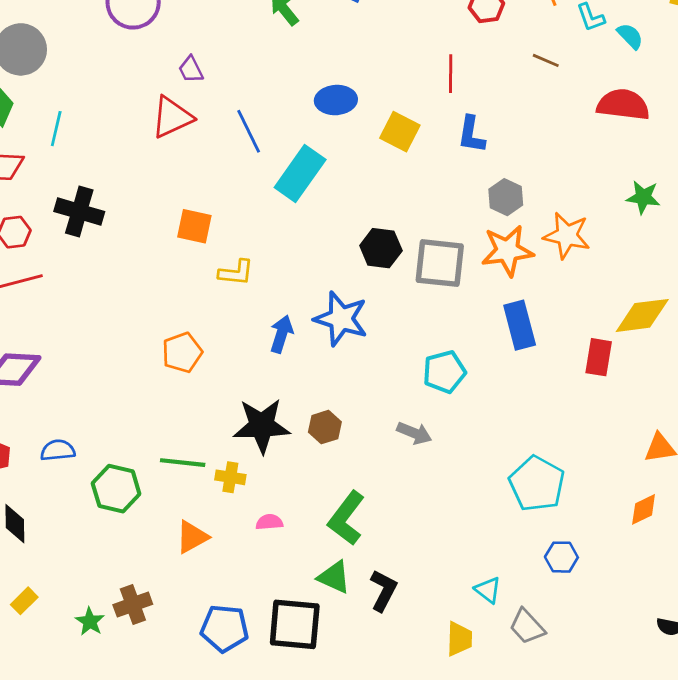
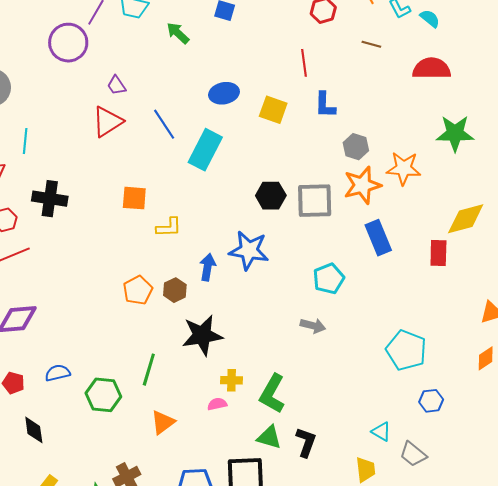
green star: (643, 197) -> (455, 133), size x1.5
brown hexagon: (325, 427) -> (175, 290), moved
green line: (183, 463) -> (149, 370), turned -72
yellow cross: (230, 477) -> (232, 380), moved

